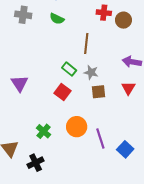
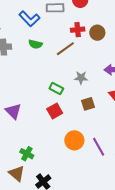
brown line: (86, 44) -> (65, 49), moved, turned 60
gray star: (91, 72) -> (81, 78), moved
red square: (63, 92) -> (55, 111), turned 35
green cross: (44, 131) -> (27, 154), moved

